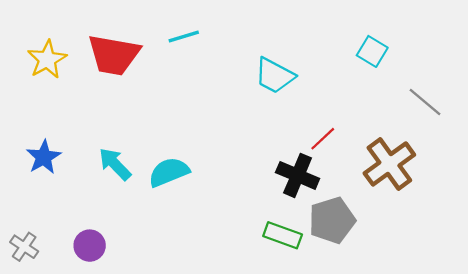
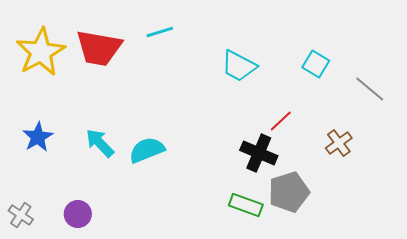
cyan square: (372, 51) -> (316, 64), moved
yellow star: (47, 59) -> (41, 52), size x1.4
brown cross: (389, 164) -> (339, 143), size x0.6

